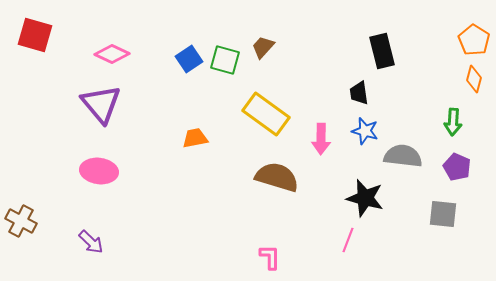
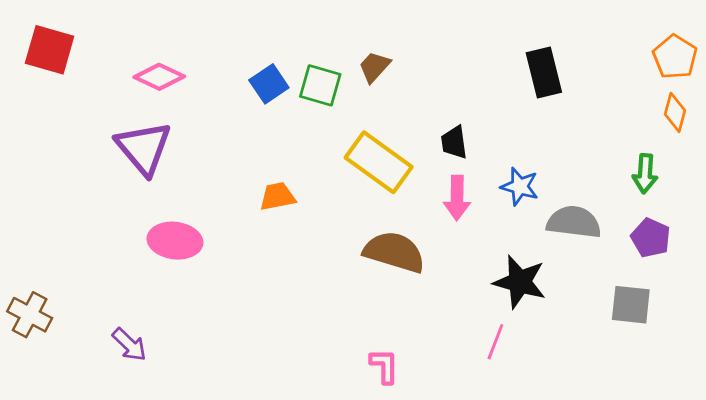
black trapezoid: (359, 93) -> (454, 142), moved
pink ellipse: (99, 171) -> (175, 241), moved

